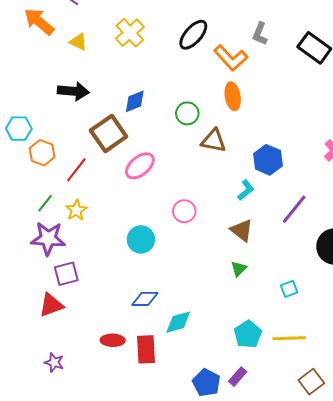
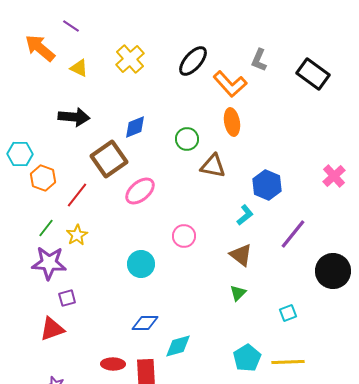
purple square: (66, 274) -> (67, 298), size x0.7

